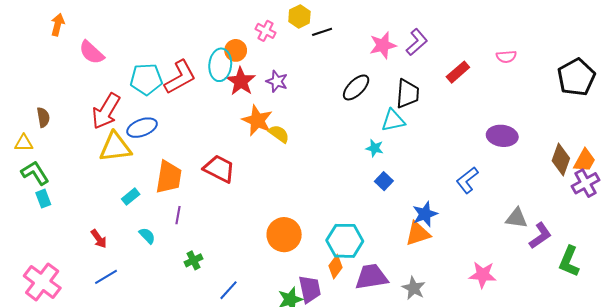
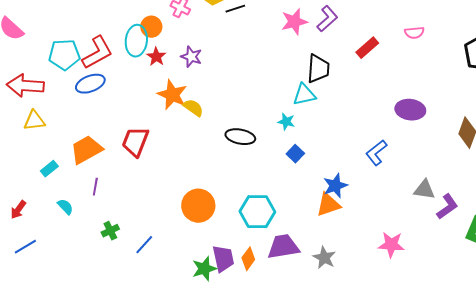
red star: (241, 81) -> (156, 57), size x0.7
black ellipse: (356, 87) -> (240, 137), moved, turned 56
red arrow: (106, 111) -> (25, 86), turned 63
blue ellipse: (142, 128) -> (90, 84), moved
yellow triangle: (115, 147) -> (34, 121), size x0.7
red trapezoid: (219, 169) -> (135, 142), turned -96
orange trapezoid: (169, 177) -> (86, 150), turned -128
red arrow: (99, 239) -> (18, 210), turned 72
orange diamond: (335, 267) -> (248, 259), moved
blue line: (228, 290) -> (144, 245), moved

